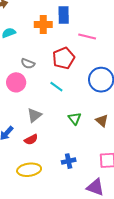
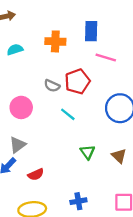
blue rectangle: (64, 15) -> (91, 31), moved
gray semicircle: (28, 64) -> (52, 86), moved
gray triangle: (34, 115) -> (18, 145), moved

